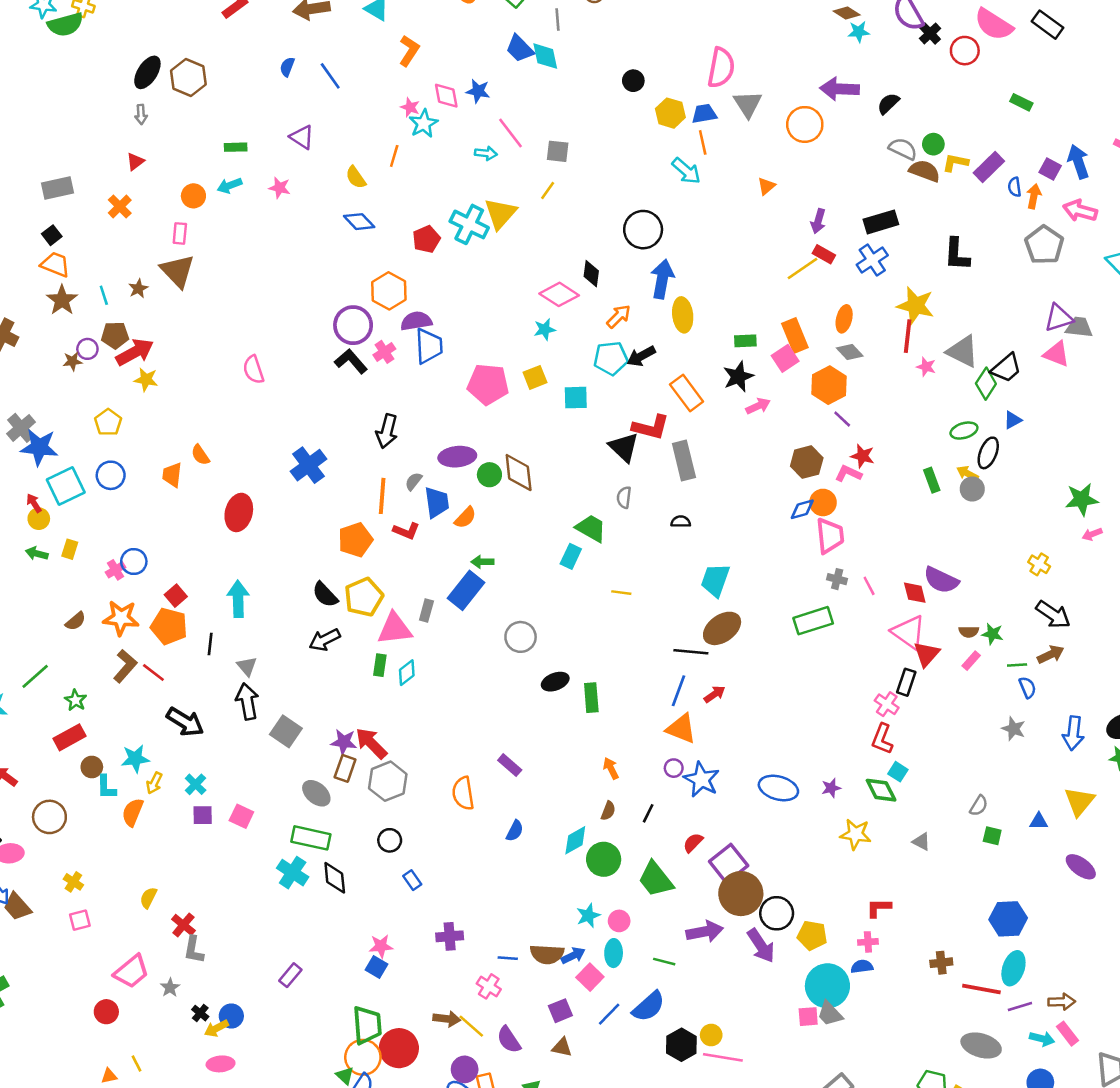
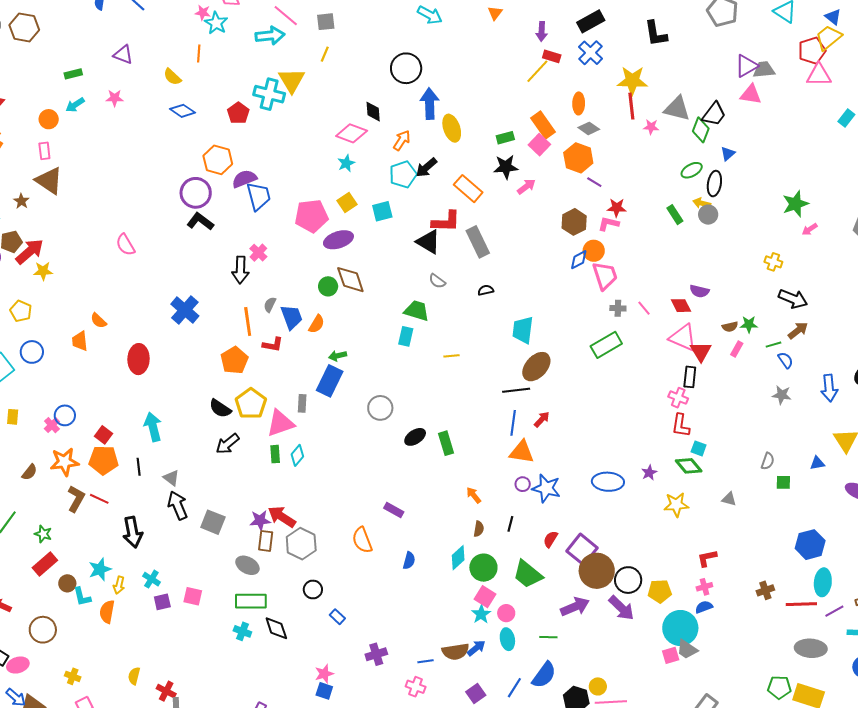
cyan arrow: (486, 153) -> (270, 36), size x1.6
pink cross: (384, 352) -> (258, 253), moved
black star: (738, 377) -> (506, 167), turned 30
purple ellipse: (457, 457) -> (338, 240), moved
gray semicircle: (624, 497) -> (437, 281), turned -48
purple semicircle: (941, 580) -> (699, 291), size x0.7
black arrow: (185, 722) -> (133, 532), turned 60
cyan cross: (293, 873) -> (242, 631), size x0.7
pink square: (590, 977) -> (485, 597), moved

